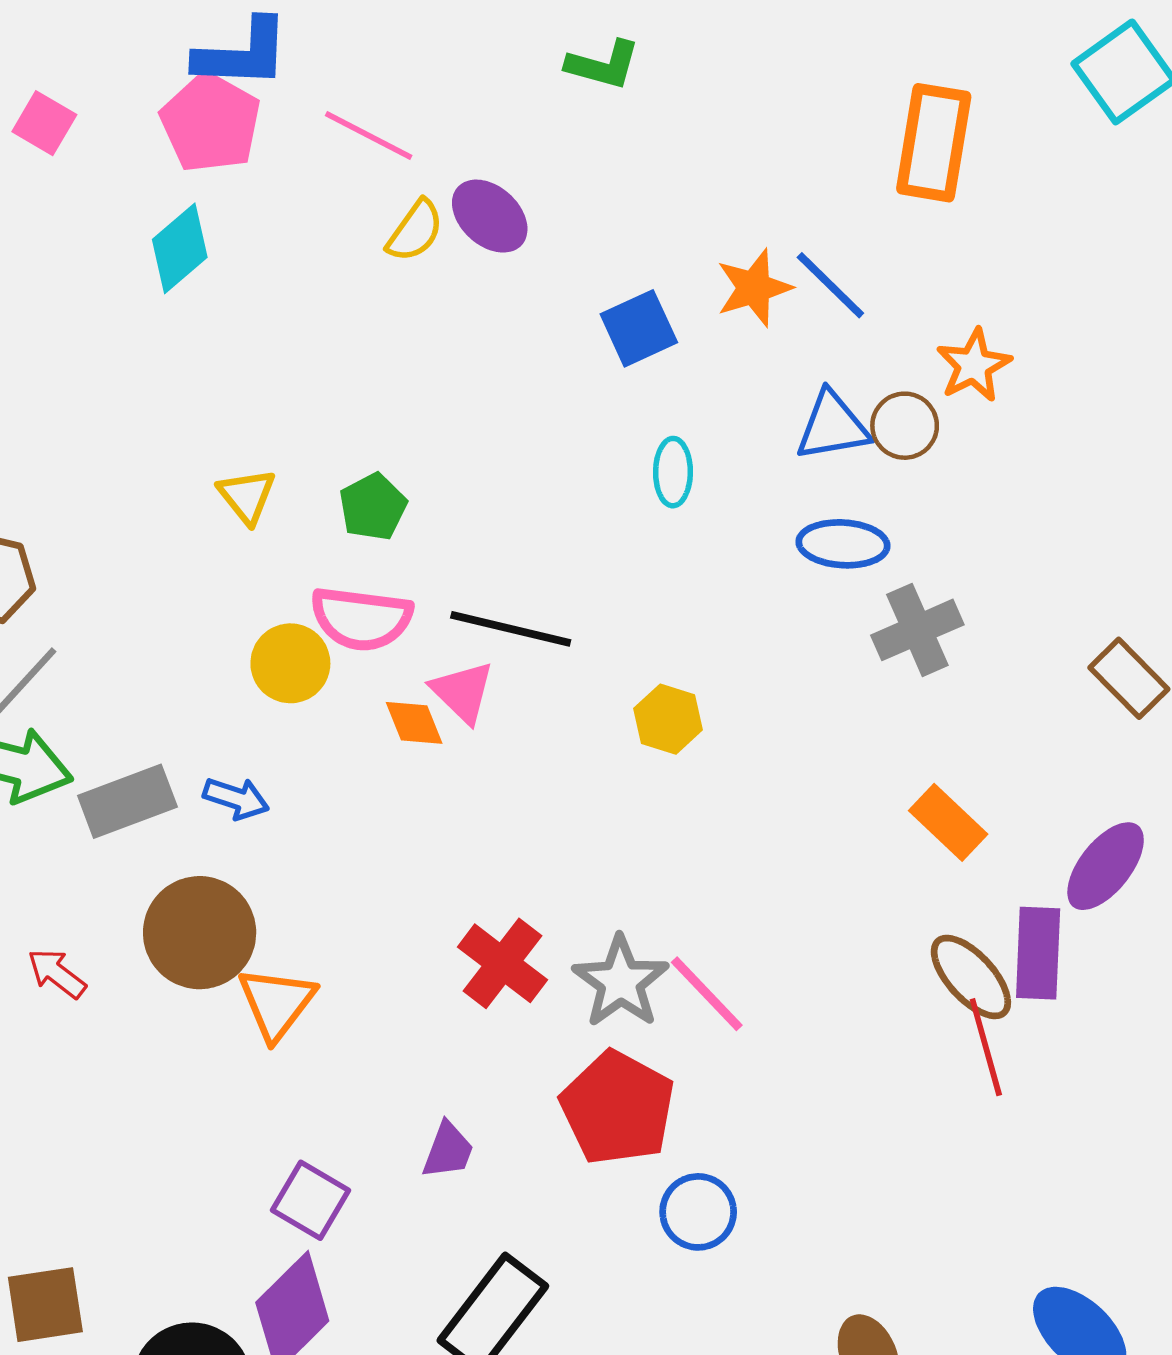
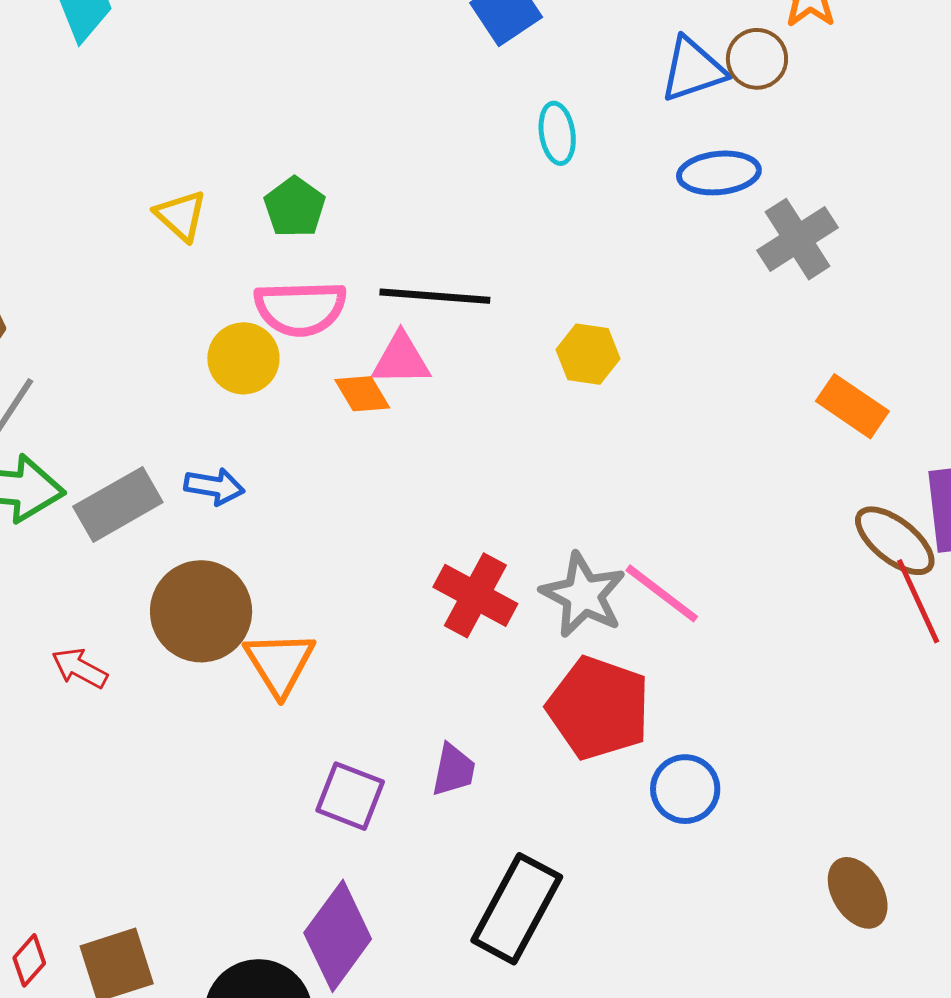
pink triangle: (463, 692) -> (401, 359), turned -36
purple square: (311, 1200) -> (350, 796), moved

